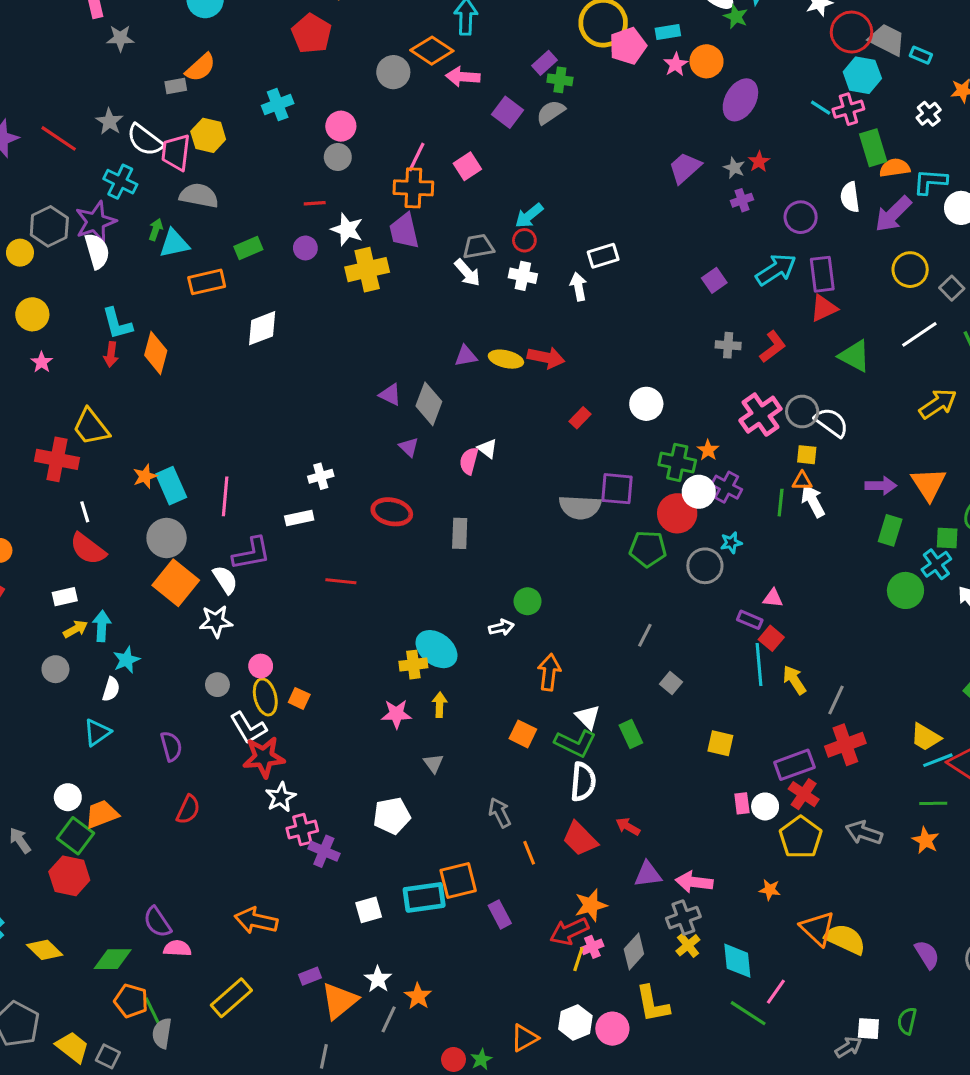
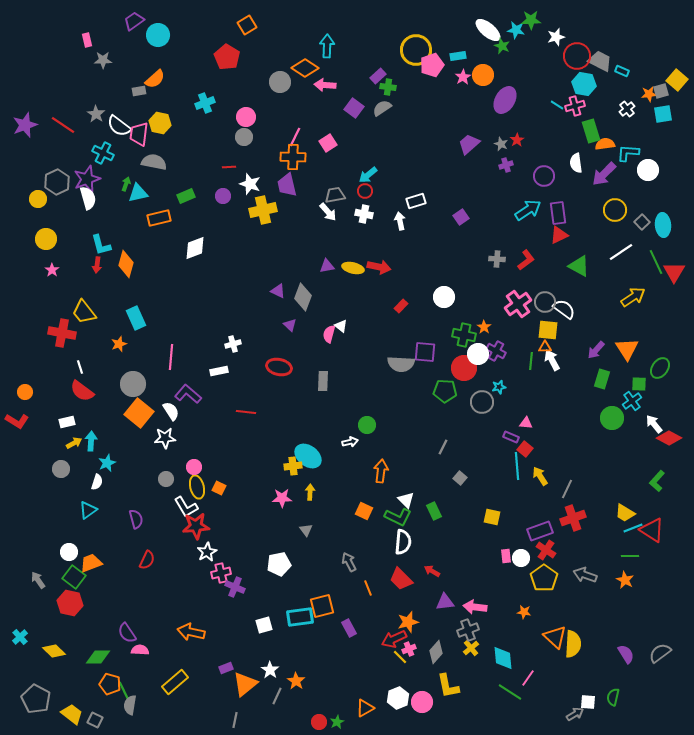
purple square: (714, 280) -> (461, 217), moved
yellow square: (807, 455) -> (548, 330), size x1.5
cyan rectangle: (171, 486) -> (136, 318), moved
purple arrow: (881, 486) -> (596, 350), turned 132
purple L-shape: (251, 553) -> (188, 394), turned -128
yellow semicircle: (845, 939) -> (573, 644), turned 68
yellow line: (578, 959) -> (400, 657), turned -63

